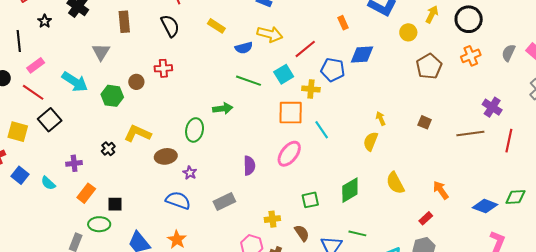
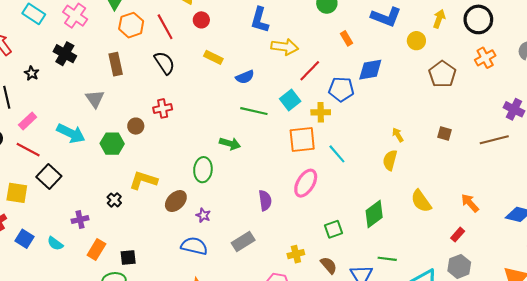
yellow arrow: (270, 34) -> (285, 47), moved
green arrow: (223, 109) -> (230, 144), turned 30
brown ellipse: (166, 156) -> (176, 201), turned -30

